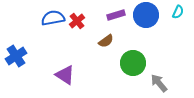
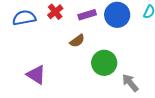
red cross: (77, 21) -> (55, 12), moved

